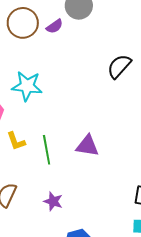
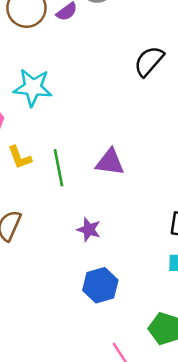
purple star: (53, 201) -> (89, 230), moved

